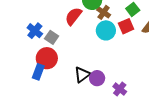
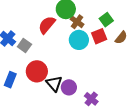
red circle: (47, 58) -> (37, 71), moved
black triangle: (82, 75) -> (54, 83), turned -36

